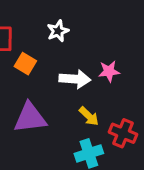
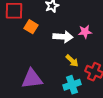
purple triangle: (30, 118) -> (32, 79), moved

